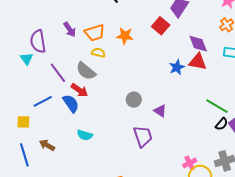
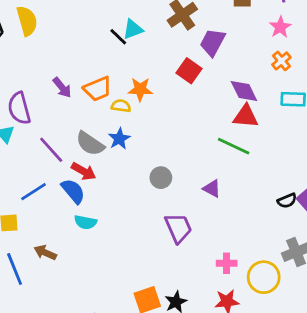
yellow semicircle: (98, 53) -> (121, 106), moved
blue star: (177, 67) -> (119, 139), moved
green line: (217, 106) -> (234, 146), moved
purple triangle: (160, 111) -> (212, 188), moved
black semicircle: (222, 124) -> (287, 201), turned 32
cyan semicircle: (85, 135) -> (85, 222), moved
pink cross: (190, 163) -> (227, 263), moved, turned 32

